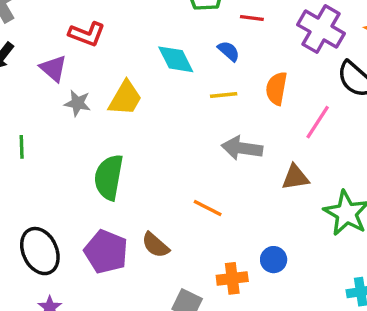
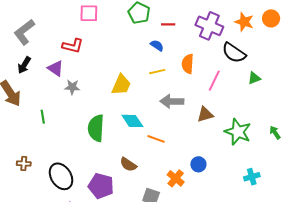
cyan diamond: (176, 59) -> (132, 121), moved
yellow trapezoid: (125, 98) -> (121, 85), moved
purple pentagon: (106, 252) -> (101, 186), moved
orange cross: (232, 278) -> (176, 178), turned -36

